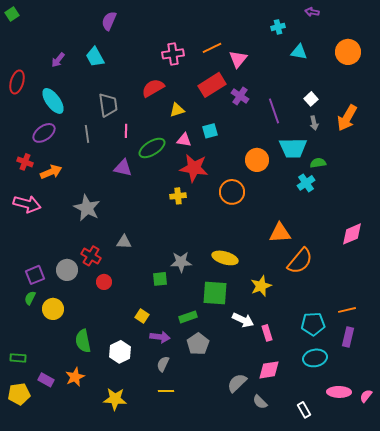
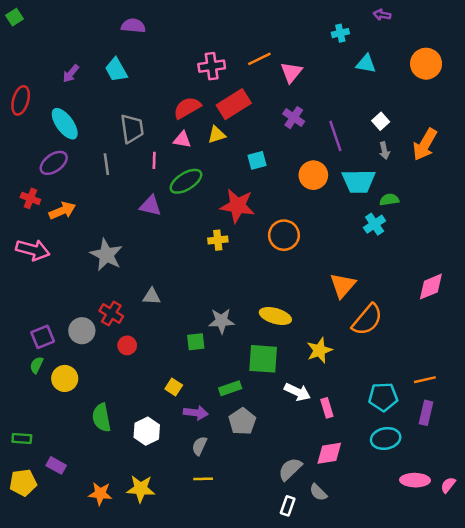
purple semicircle: (109, 21) -> (133, 26), turned 72
red rectangle: (212, 85) -> (234, 104), moved
pink triangle: (184, 140) -> (182, 140), moved
orange circle: (257, 160) -> (313, 175), moved
orange triangle: (280, 233) -> (343, 285), turned -45
orange star: (75, 377) -> (100, 494), moved, turned 30
white rectangle: (304, 410) -> (288, 506), moved, turned 49

